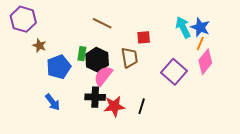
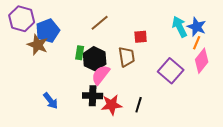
brown line: (102, 23) -> (100, 23), turned -66
brown star: (39, 46) -> (38, 45), size x1.5
blue pentagon: (59, 67) -> (48, 31), moved

